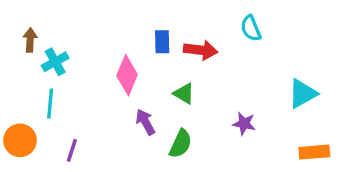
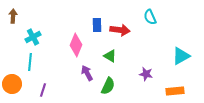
brown arrow: (30, 40) -> (13, 16), moved
orange rectangle: (314, 152) -> (175, 91), moved

